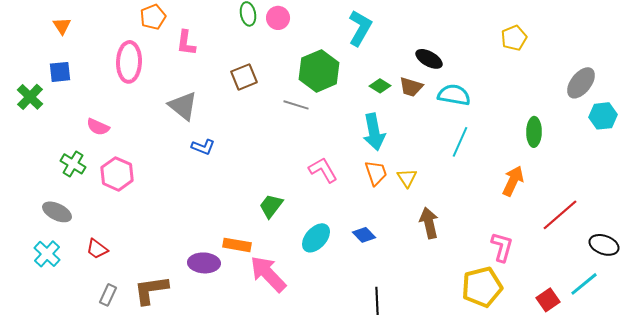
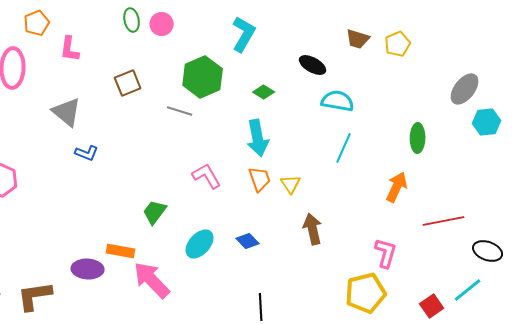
brown trapezoid: (411, 87) -> (358, 39), moved
red line: (560, 215) -> (444, 221), turned 30

